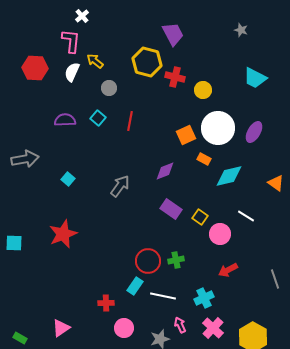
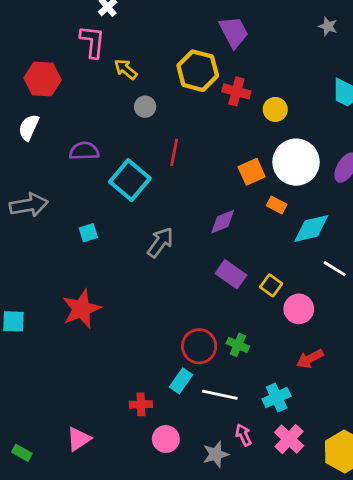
white semicircle: (72, 72) -> (29, 127), moved
cyan square: (98, 118) -> (130, 180), moved, size x1.8
cyan square: (68, 179) -> (88, 233), turned 32
white line: (246, 216) -> (335, 269), moved
green cross: (176, 260) -> (238, 345), turned 35

